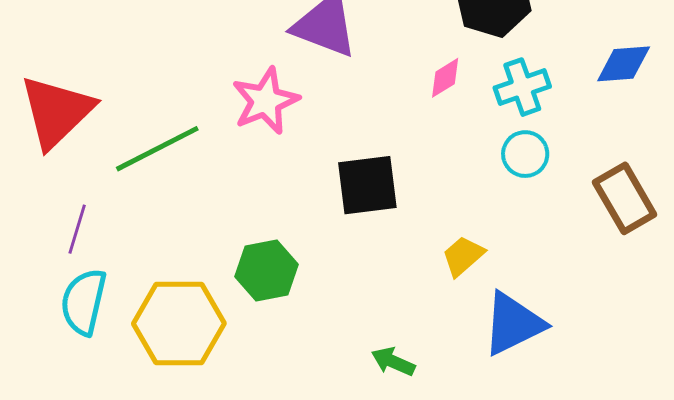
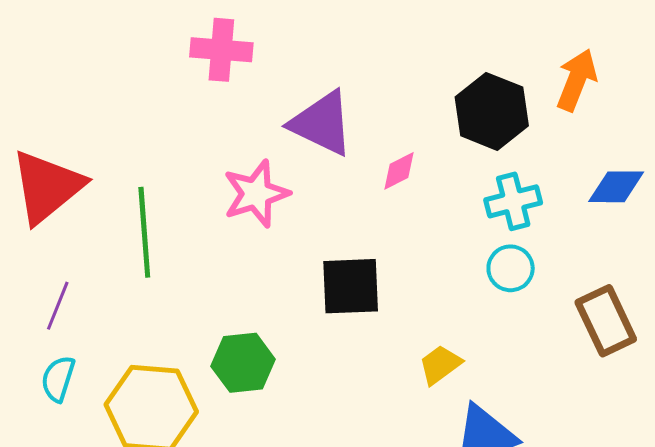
pink diamond: (445, 78) -> (399, 171), moved
green line: (157, 149) -> (144, 232), turned -72
cyan semicircle: (84, 302) -> (58, 379), size x0.7

